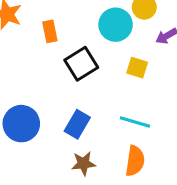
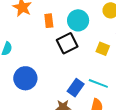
cyan circle: (116, 25) -> (78, 20), moved
blue rectangle: (77, 124) -> (76, 88), moved

